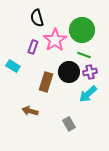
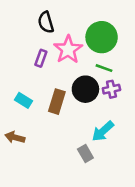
cyan rectangle: (13, 66) -> (24, 100), moved
cyan arrow: (88, 94) -> (103, 131), moved
brown arrow: (30, 111) -> (15, 137), moved

